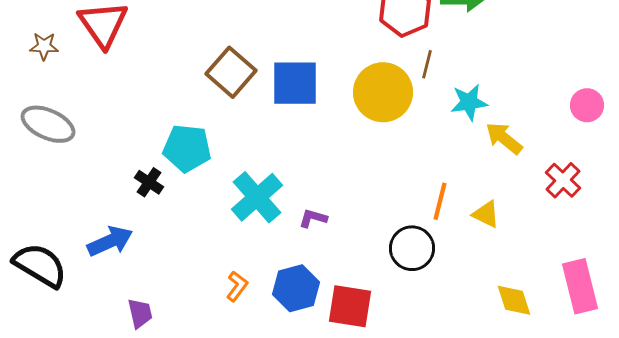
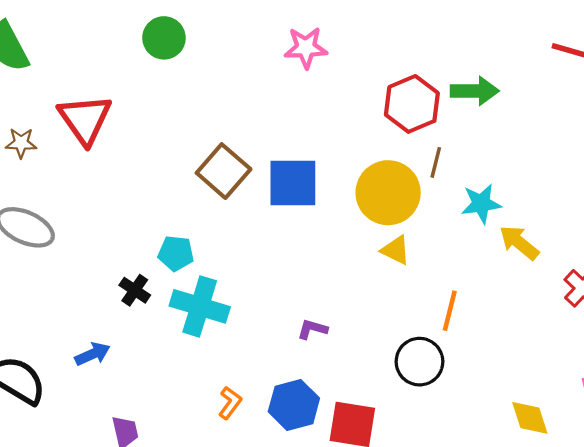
cyan pentagon: (187, 148) -> (176, 253), size x0.7
cyan cross: (257, 197) -> (200, 306), moved, turned -32
yellow triangle: (486, 214) -> (396, 250), moved
blue arrow: (110, 241) -> (93, 354), size x0.7

